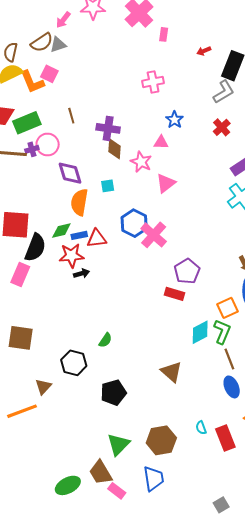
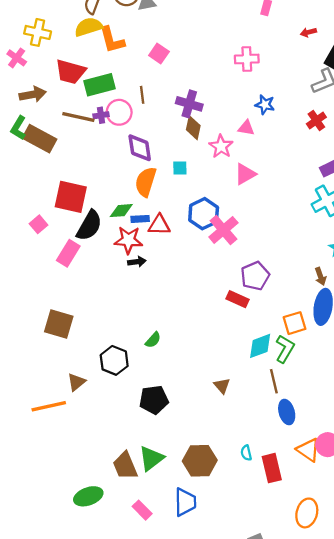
pink square: (49, 74) -> (159, 53), moved
brown line: (71, 116) -> (142, 95), moved
blue star: (175, 120) -> (265, 105), turned -30
brown line: (229, 359) -> (274, 381), moved
brown triangle: (171, 372) -> (222, 386), size x0.7
brown trapezoid: (101, 473) -> (125, 466), moved

